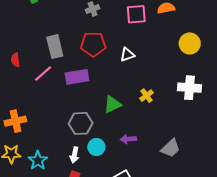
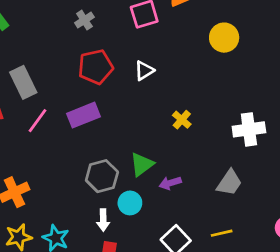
gray rectangle: (55, 47) -> (23, 82), moved
white cross: (189, 88) -> (249, 129), moved
green triangle: (113, 104) -> (142, 164), moved

